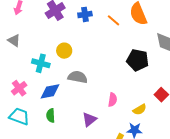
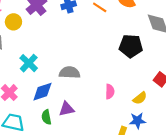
yellow circle: (64, 51) -> (13, 22), moved
cyan cross: (41, 63) -> (29, 63), turned 36
purple triangle: (89, 119) -> (66, 109), moved, turned 35

